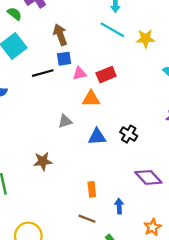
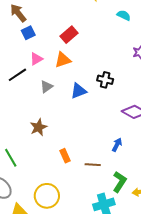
black line: (43, 73) -> (17, 75), moved
pink triangle: (79, 74) -> (36, 59), moved
orange rectangle: (92, 189) -> (65, 156), moved
blue arrow: (119, 206) -> (117, 145), turned 48

